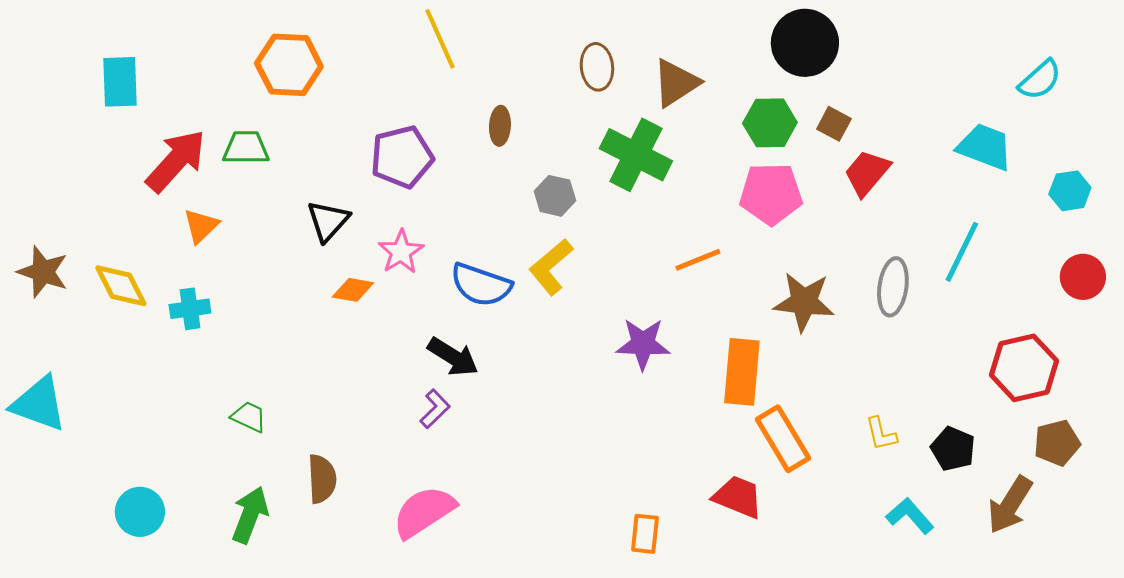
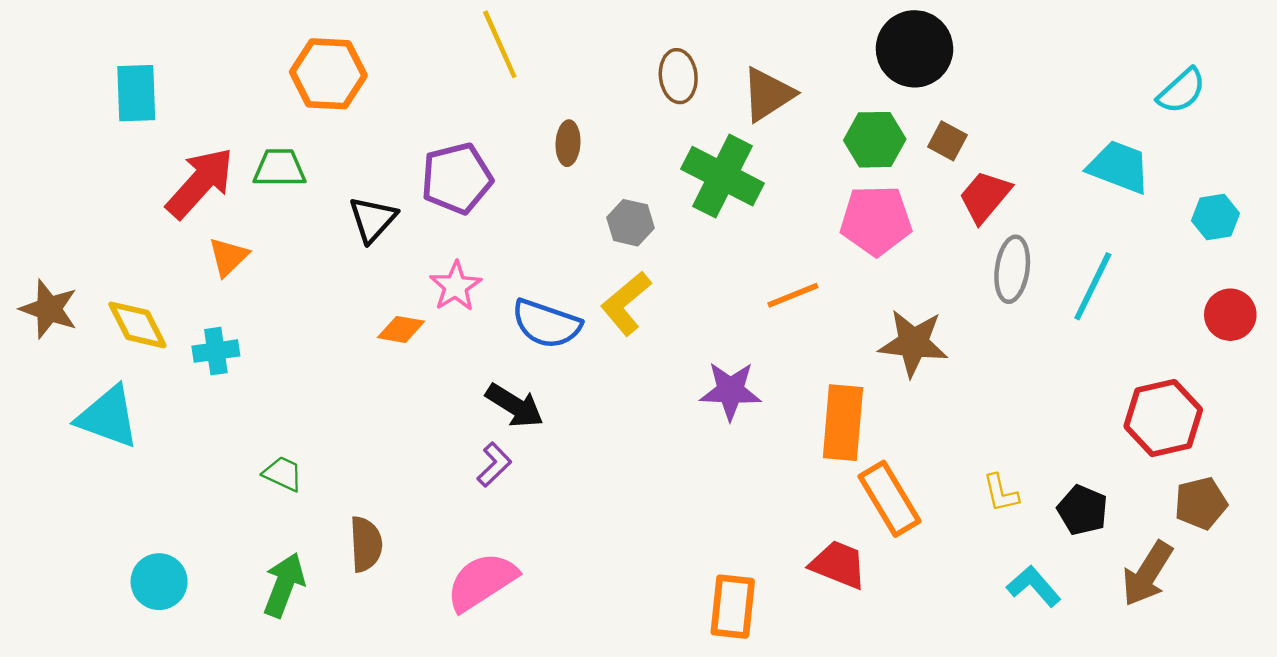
black triangle: (328, 221) -> (373, 219), moved
gray ellipse: (893, 287) -> (1012, 269), moved
cyan triangle: (39, 404) -> (108, 417), moved
orange rectangle: (645, 534) -> (733, 607), size x1.4

